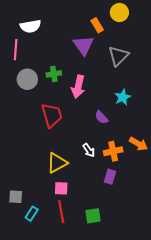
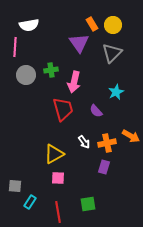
yellow circle: (119, 13) -> (113, 25), moved
red trapezoid: (52, 115) -> (63, 109), moved
red line: (61, 212) -> (58, 212), moved

